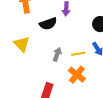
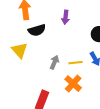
black semicircle: (48, 24) -> (37, 30), moved

